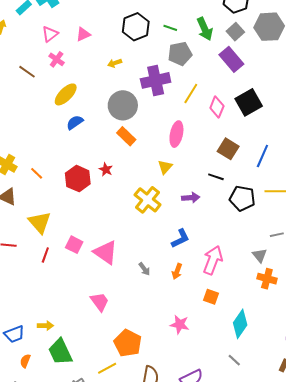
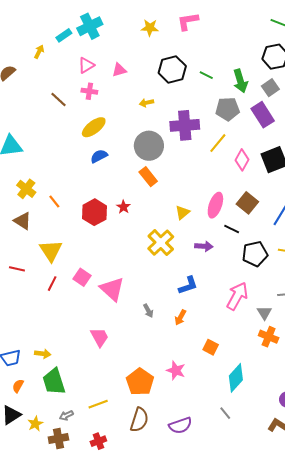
gray pentagon: (180, 54) -> (228, 109), moved
pink cross: (57, 59) -> (89, 91), turned -35
pink ellipse: (176, 134) -> (215, 205), moved
black pentagon: (242, 198) -> (255, 254), turned -30
pink arrow: (213, 260) -> (237, 296), moved
orange pentagon: (128, 343) -> (140, 382), moved

